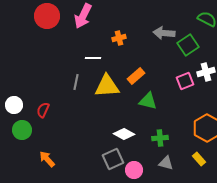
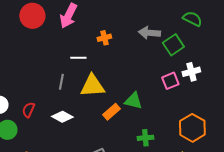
orange rectangle: (136, 76) -> (111, 112), moved
white diamond: (124, 134) -> (62, 117), moved

